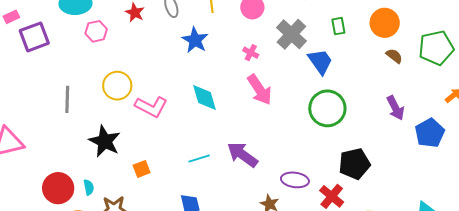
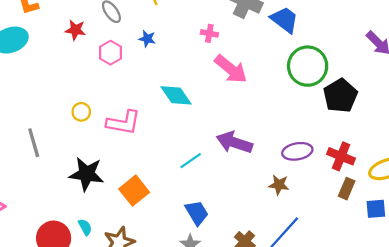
pink hexagon: (96, 31) -> (111, 53), moved
blue star: (195, 40) -> (147, 39), size x0.6
yellow circle: (117, 86) -> (81, 112), size x0.6
black pentagon: (354, 164) -> (340, 96), moved
orange square: (142, 169) -> (134, 191), size x1.5

